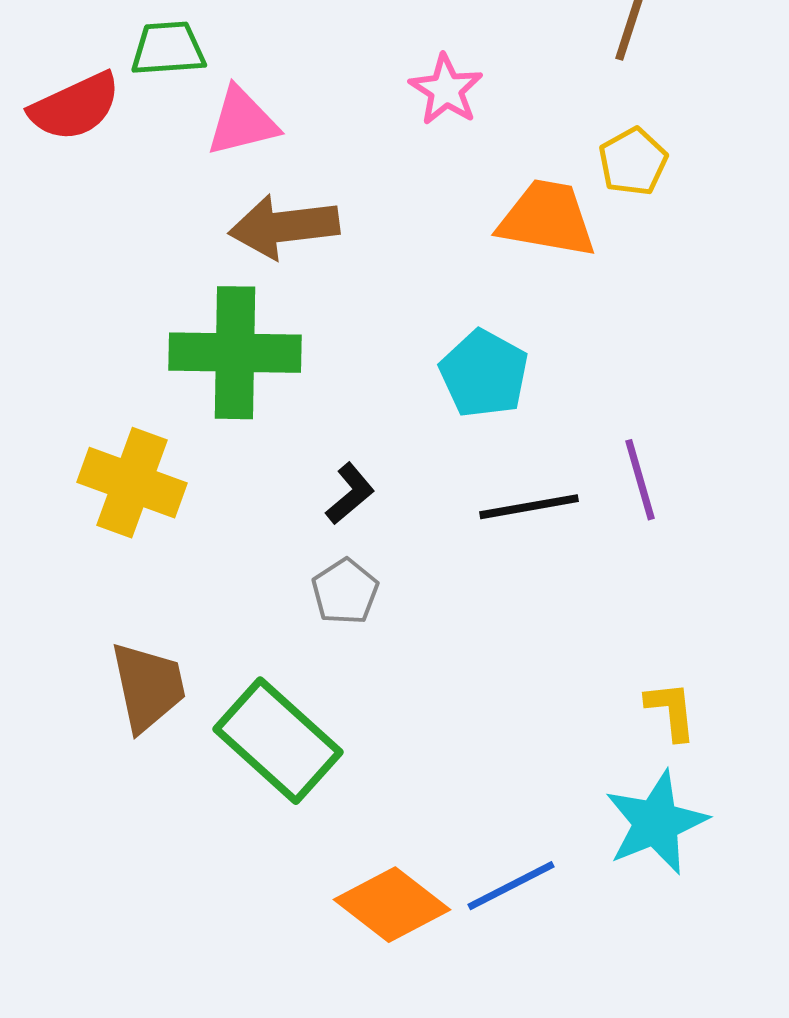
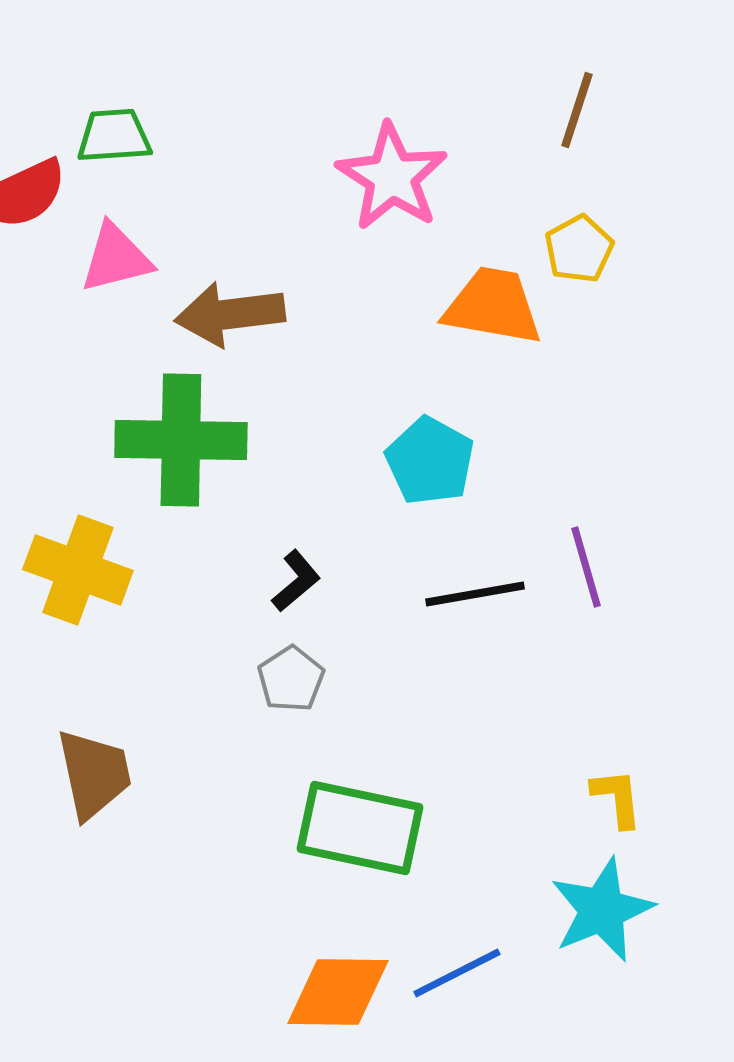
pink star: (446, 90) -> (392, 177), size x1.5
pink triangle: (242, 122) -> (116, 258), moved
green rectangle: (278, 741) -> (360, 828), moved, turned -30
orange diamond: (392, 905) -> (338, 992), turned -37

